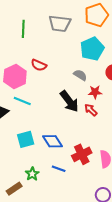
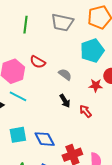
gray semicircle: (80, 75) -> (65, 75), moved
red star: (95, 92) -> (96, 85), moved
black arrow: (69, 101) -> (65, 101), size x0.6

